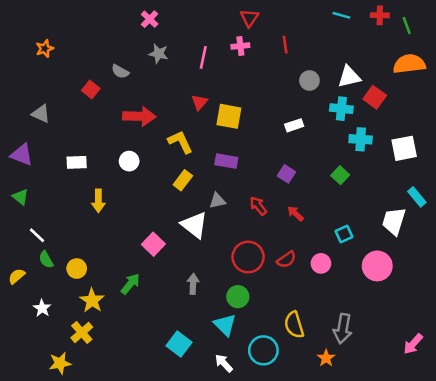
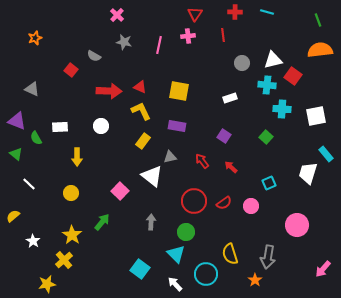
red cross: (380, 15) -> (235, 12), moved
red triangle: (199, 102) -> (140, 87), moved, turned -48
green semicircle: (46, 260) -> (36, 138), moved
pink circle: (377, 266) -> (297, 225), moved
yellow circle: (77, 269) -> (71, 193), moved

